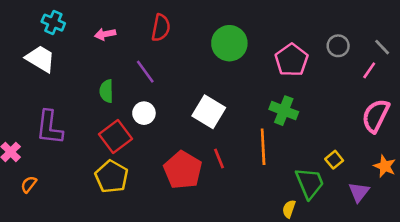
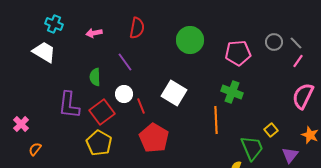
gray line: (382, 47) -> (296, 43), moved
pink pentagon: (292, 60) -> (238, 53), turned 30
purple L-shape: (49, 127) -> (69, 105), moved
red line: (219, 158) -> (141, 106), moved

